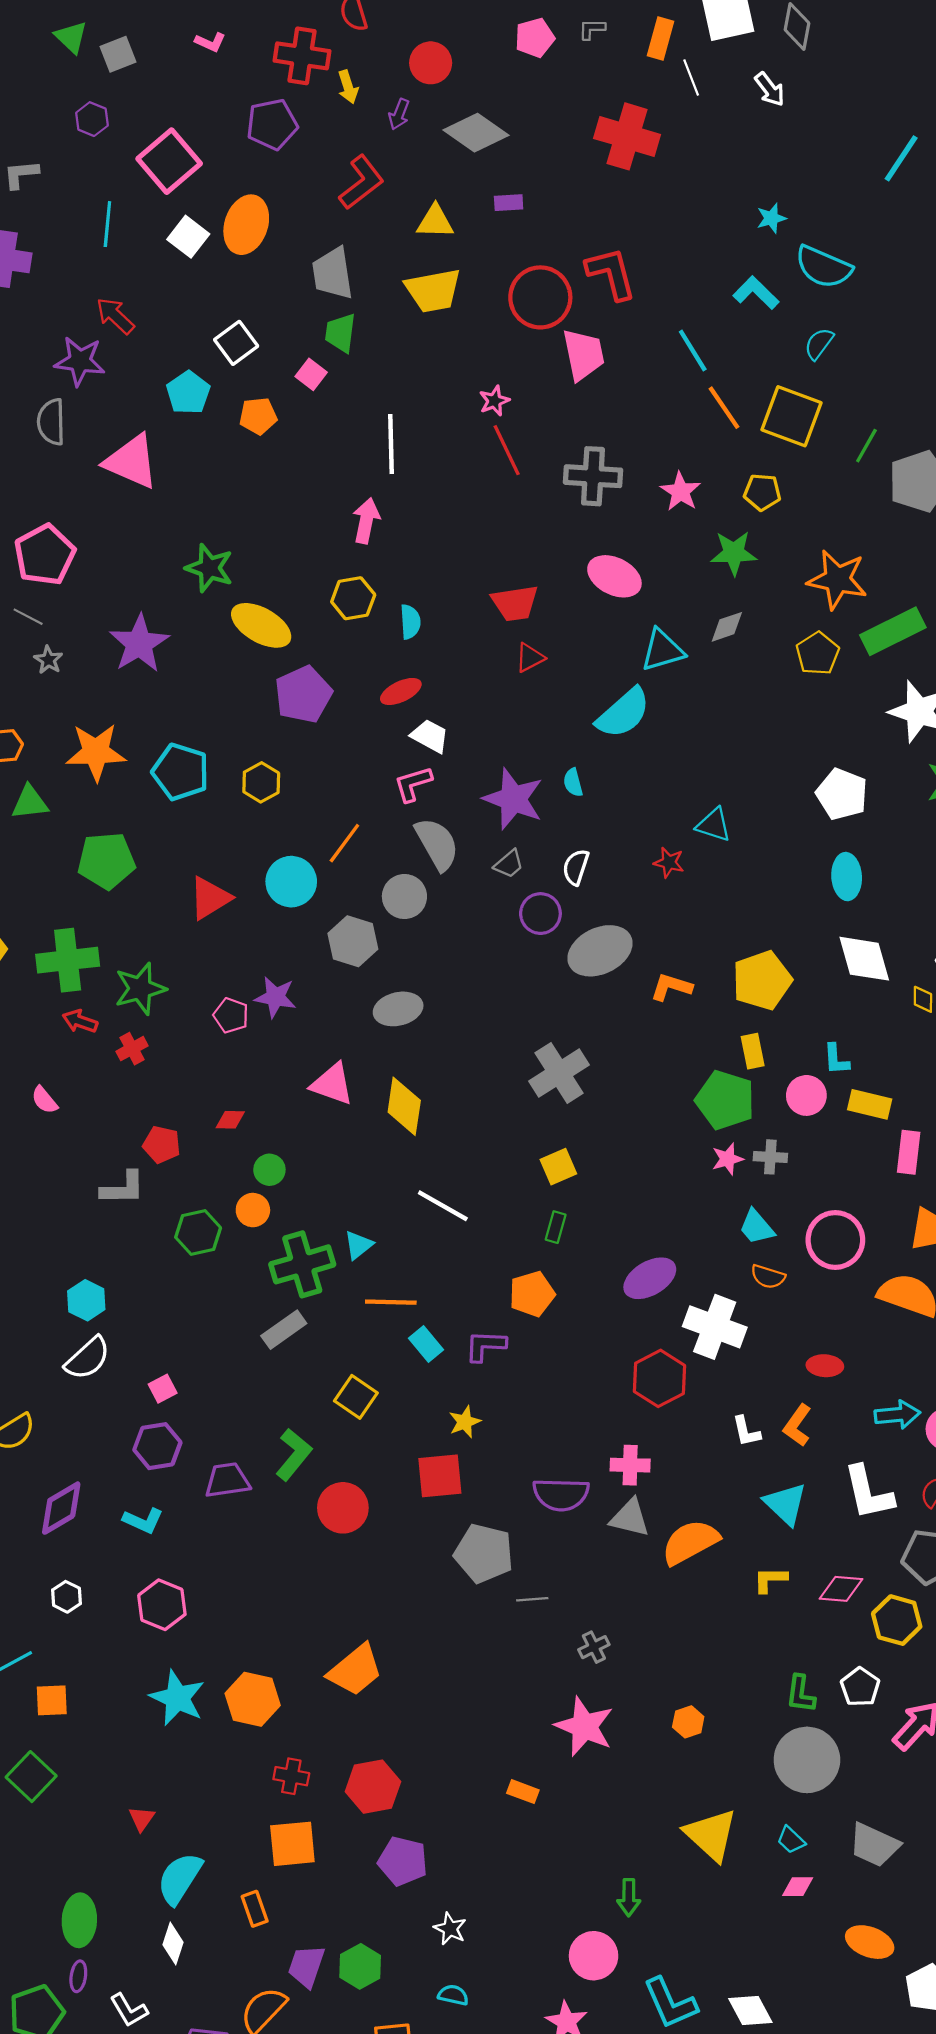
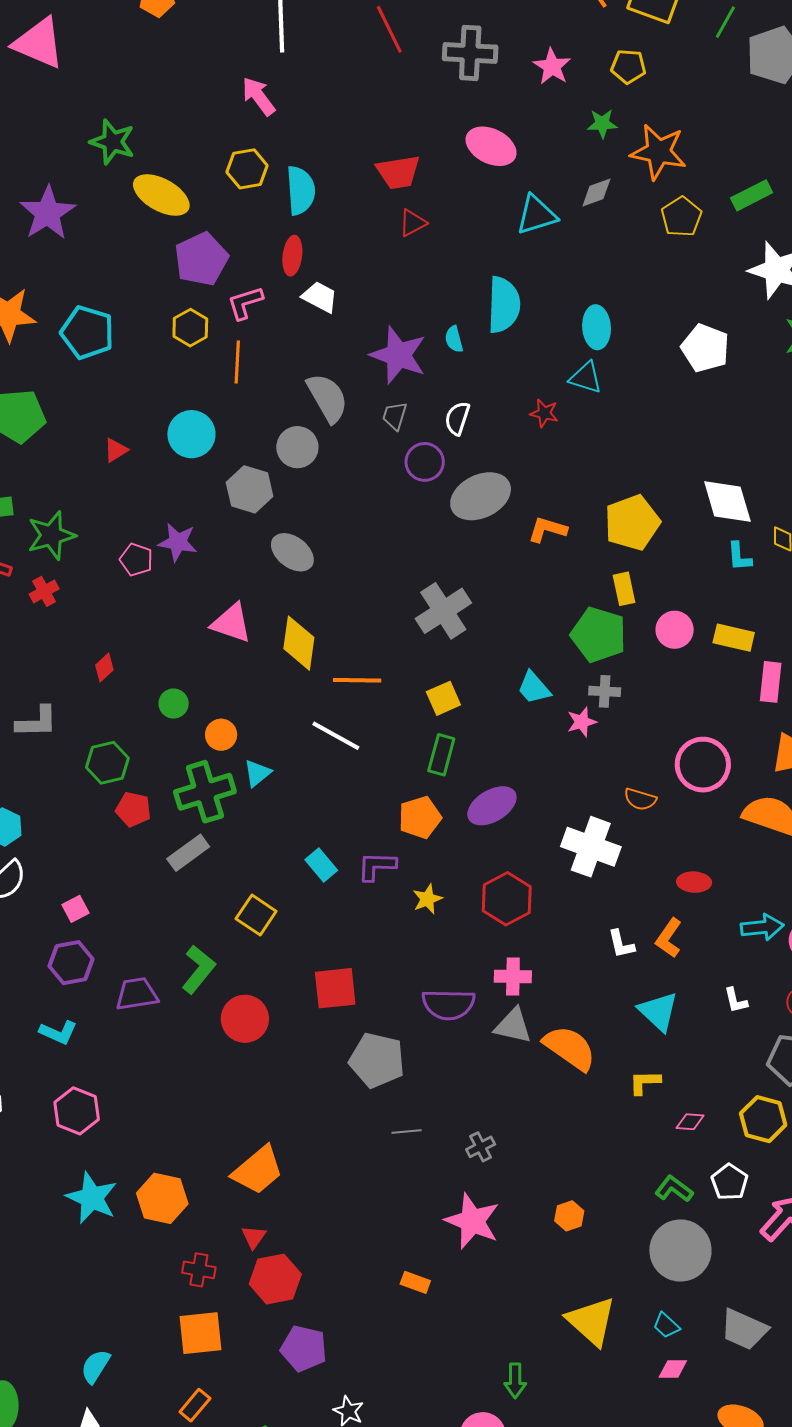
pink arrow: (366, 521) -> (259, 96), turned -48
green star: (734, 553) -> (602, 124), size x0.7
orange star: (837, 580) -> (659, 152), moved
cyan semicircle: (410, 622) -> (301, 190), size x1.5
green rectangle: (893, 631) -> (752, 195), size x0.7
red ellipse: (401, 691) -> (292, 256), turned -57
cyan semicircle: (623, 713) -> (504, 305), moved, turned -46
yellow hexagon: (261, 782) -> (190, 328), moved
pink L-shape: (413, 784) -> (245, 303), moved
orange line: (344, 843) -> (237, 362), moved, turned -33
gray trapezoid: (509, 864) -> (395, 416), turned 148
cyan ellipse: (847, 877) -> (597, 327), moved
red triangle: (210, 898) -> (116, 450), size x0.6
gray ellipse: (398, 1009) -> (292, 552), turned 51
cyan L-shape: (836, 1059) -> (739, 557), moved
red diamond: (230, 1120) -> (104, 668), moved, turned -44
red pentagon: (162, 1145) -> (133, 809), moved
gray cross: (770, 1157) -> (605, 691), moved
pink star: (728, 1159) -> (582, 722), moved
orange circle: (253, 1210) -> (221, 735), moved
green rectangle: (556, 1227) -> (441, 755), size x1.4
cyan trapezoid: (757, 1227) -> (534, 688), moved
purple ellipse: (650, 1278) -> (492, 806), moved
orange line: (391, 1302) -> (357, 680), moved
red hexagon: (659, 1378) -> (507, 899), moved
yellow star: (465, 1422) -> (427, 899), moved
white L-shape: (868, 1493) -> (736, 1000), size x0.5
orange semicircle: (690, 1542) -> (570, 1048), turned 64
pink diamond: (841, 1589) -> (690, 1122), moved, size x0.7
gray line: (532, 1599) -> (407, 1131), moved
green L-shape: (801, 1694) -> (674, 1189), turned 120
red triangle: (142, 1819) -> (254, 1237), moved
cyan semicircle: (180, 1878) -> (95, 1366), size x0.7
orange rectangle: (255, 1909) -> (195, 1405), moved, turned 60

